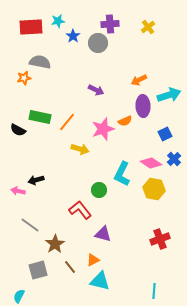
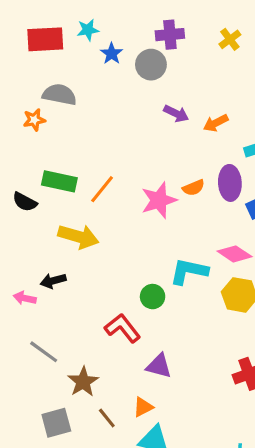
purple arrow: (96, 90) -> (176, 113), moved
purple ellipse: (143, 106) -> (230, 183), moved
yellow arrow: (80, 149) -> (78, 237), moved, size x1.4
cyan L-shape: (122, 174) -> (189, 271), turned 75

